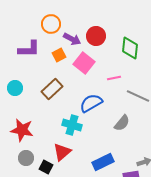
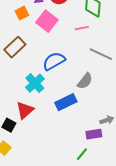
pink line: (114, 78) -> (82, 28), moved
cyan cross: (72, 125) -> (35, 83), turned 30
blue rectangle: (103, 162) -> (66, 102), moved

